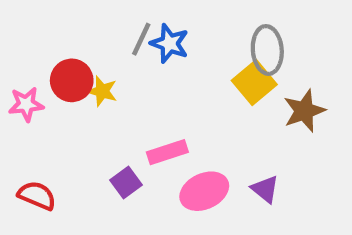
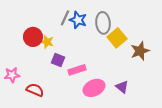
gray ellipse: (267, 50) -> (103, 23), moved
pink star: (26, 104) -> (12, 75), moved
purple square: (126, 183) -> (58, 60), moved, turned -32
red semicircle: (37, 196) -> (35, 90), moved

